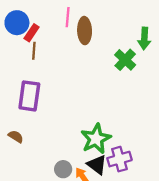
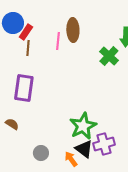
pink line: (68, 17) -> (58, 41), moved
gray circle: (63, 169) -> (41, 153), moved

